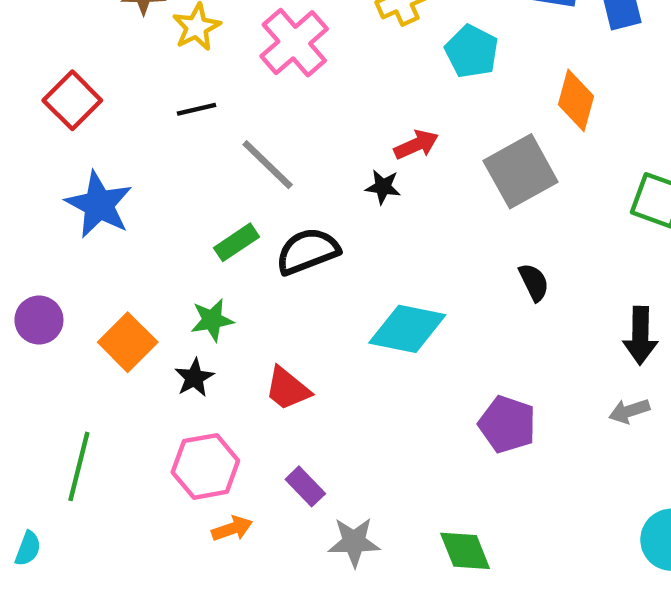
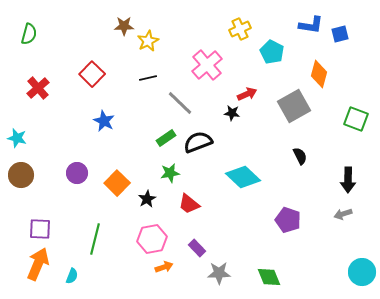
pink cross: (294, 43) -> (207, 65), moved
blue star: (99, 205) -> (104, 121), size x0.7
green star: (212, 320) -> (170, 173), moved
cyan diamond: (407, 329) -> (243, 177), turned 32

